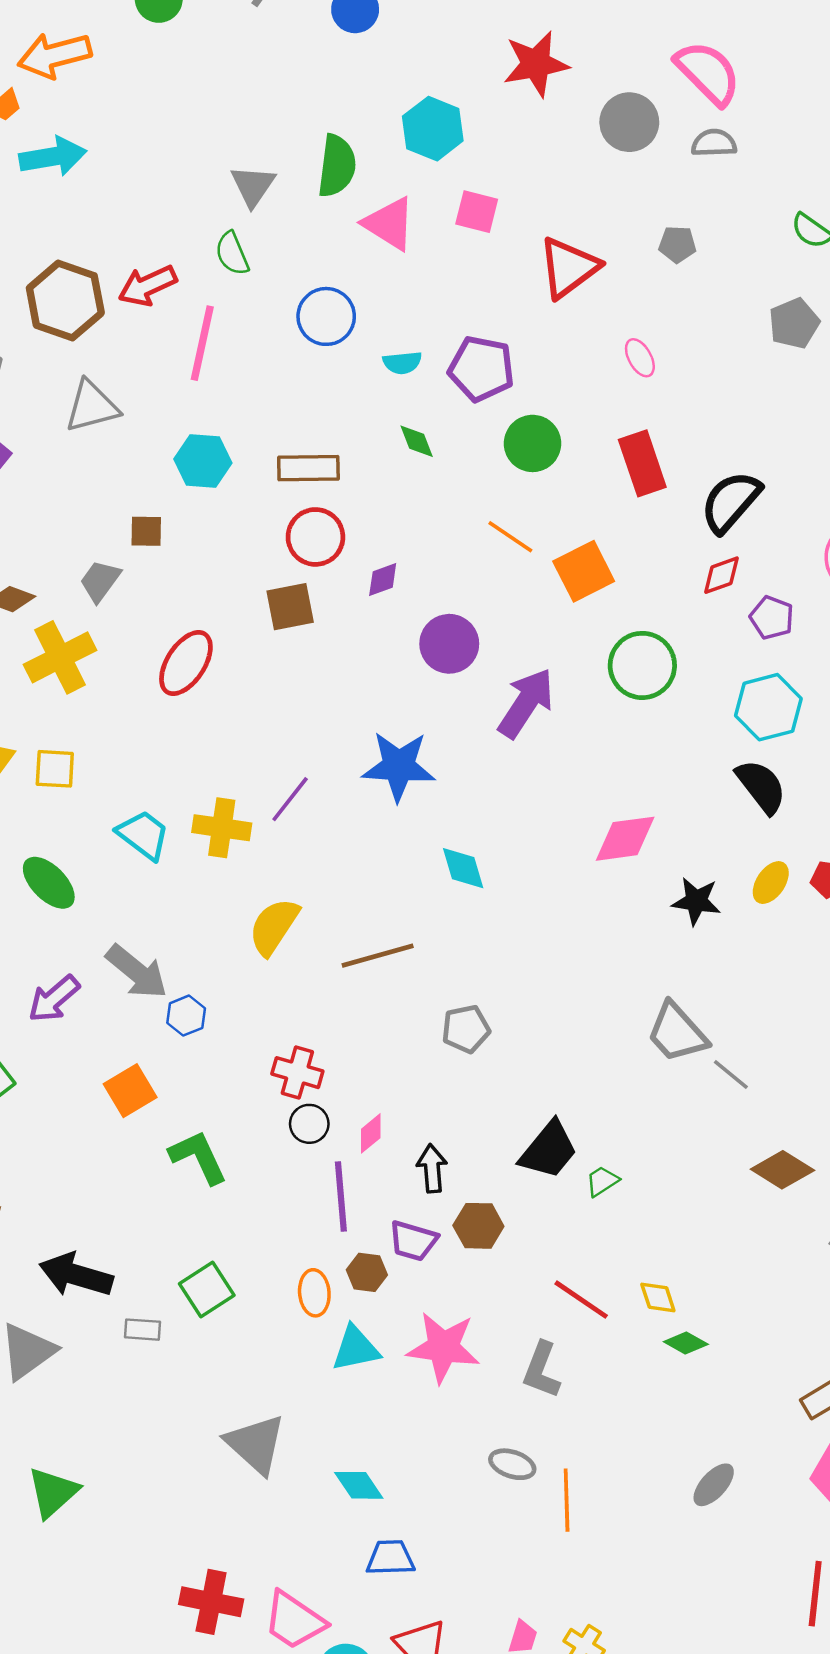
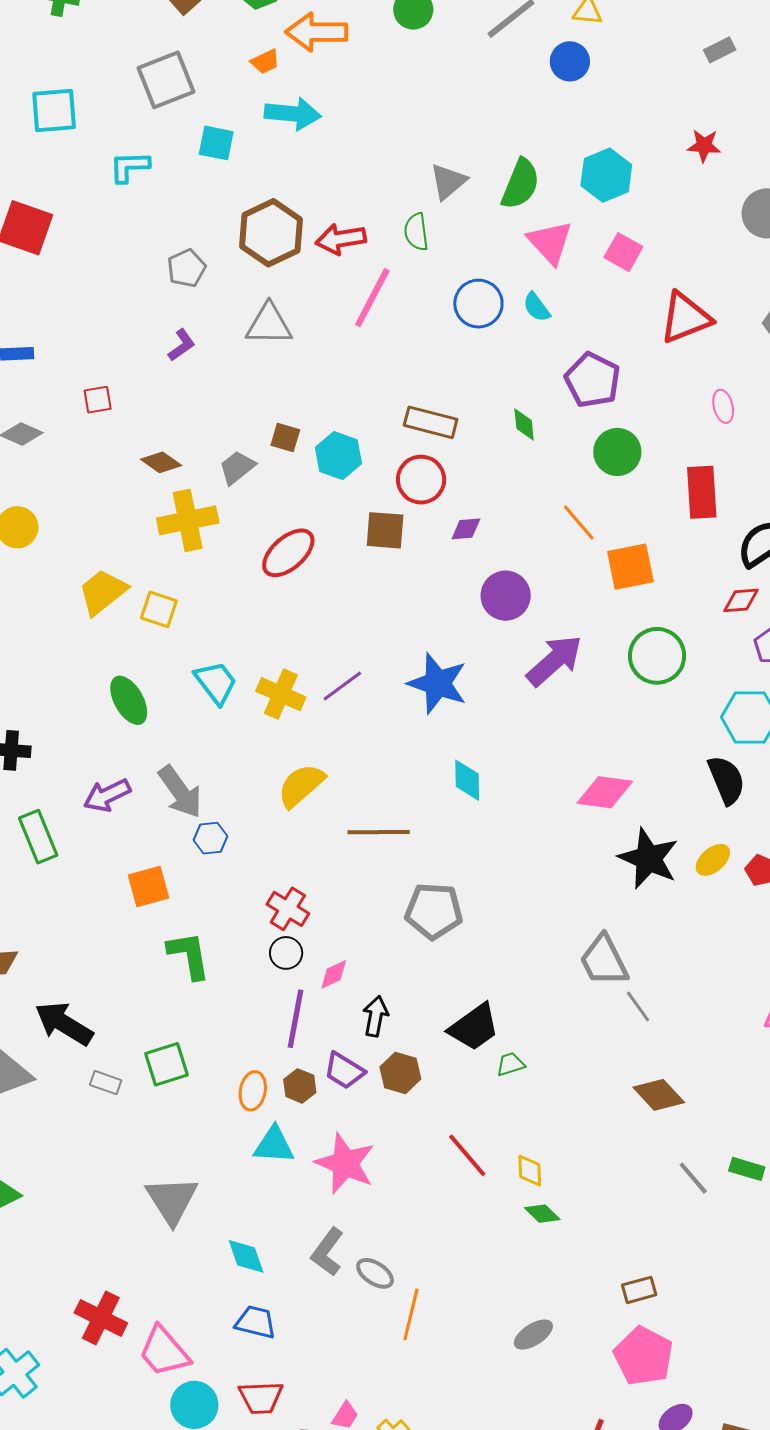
red star: (536, 64) -> (704, 146), size x0.6
cyan semicircle: (402, 363) -> (537, 307), moved, turned 44
cyan hexagon: (203, 461) -> (338, 456), moved
black star: (696, 901) -> (648, 858), size x1.5
gray pentagon: (466, 1029) -> (434, 911), size x1.4
gray L-shape: (541, 1370) -> (327, 1252), moved

